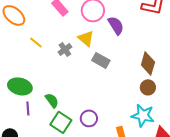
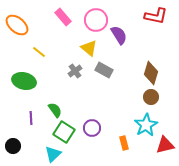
gray cross: (65, 49) -> (75, 71), moved
green ellipse: (20, 86) -> (24, 81), moved
cyan star: (143, 115) -> (146, 125), turned 30

